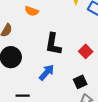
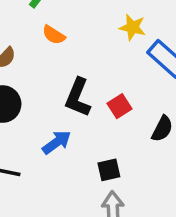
red square: (86, 51) -> (119, 106), moved

